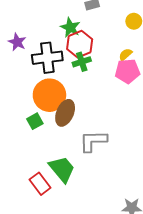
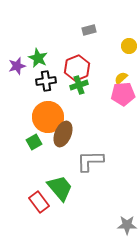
green star: (70, 27) -> (38, 58), moved
purple star: (17, 42) -> (17, 66), turned 30
black cross: (47, 58) -> (46, 81), size x0.7

